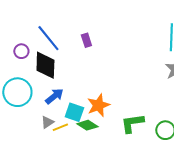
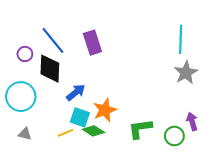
purple rectangle: (86, 40) -> (92, 43), size x1.6
blue arrow: (54, 96) -> (76, 92), moved
gray triangle: (47, 122) -> (25, 134), moved, turned 48

